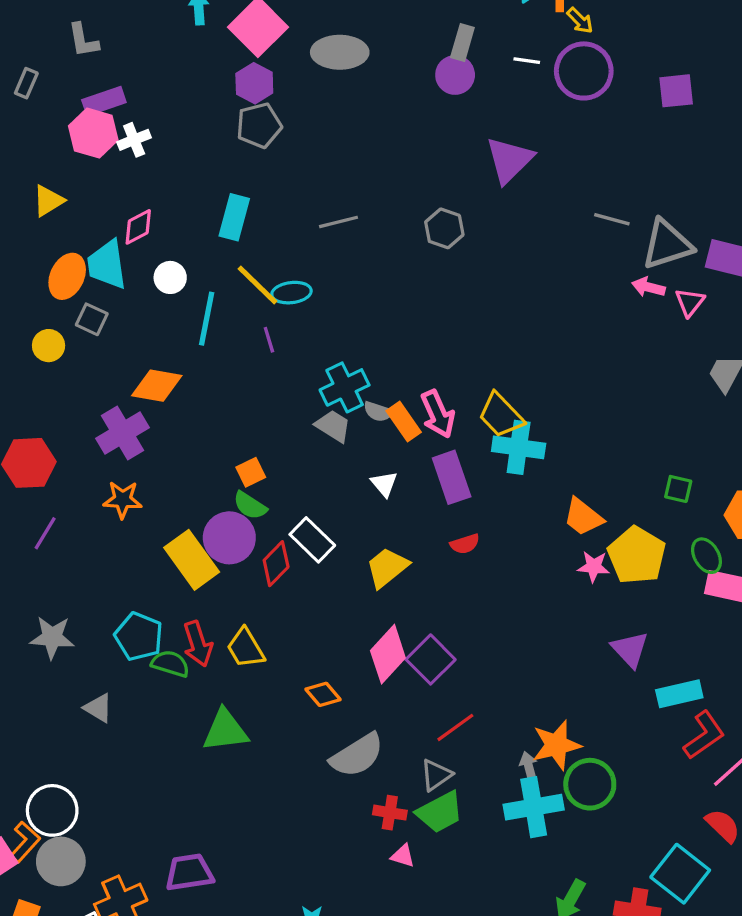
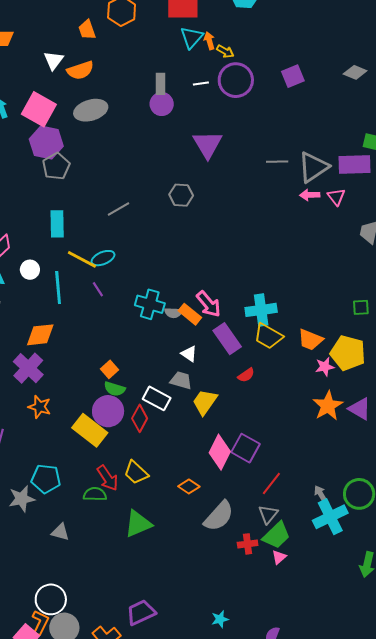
purple hexagon: (254, 83) -> (46, 143), size x1.4
cyan cross: (345, 387) -> (150, 304), turned -32
yellow trapezoid: (501, 415) -> (268, 336), moved
gray trapezoid: (333, 426) -> (181, 380), moved
orange star: (123, 500) -> (40, 407), turned 30
cyan pentagon: (139, 636) -> (46, 479), moved
orange star: (556, 745) -> (328, 406), moved
pink triangle: (403, 856) -> (279, 557), moved, turned -42

